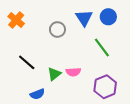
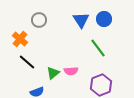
orange cross: (16, 20) -> (20, 39), moved
gray circle: (57, 29) -> (39, 20), moved

